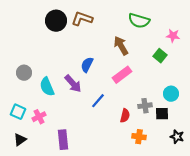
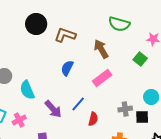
brown L-shape: (82, 19) -> (65, 35), moved
purple arrow: (73, 84) -> (53, 109), moved
red semicircle: (125, 116) -> (93, 119), moved

